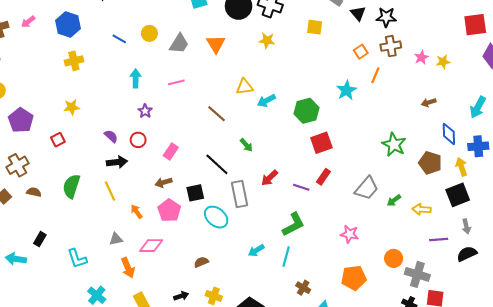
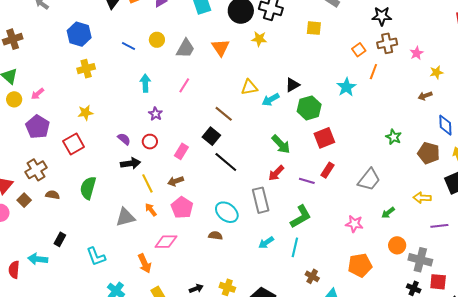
black triangle: (358, 13) -> (292, 85), moved, turned 42
pink arrow: (28, 22) -> (38, 94), moved
yellow star: (267, 40) -> (259, 39), moved
yellow star: (443, 62) -> (436, 72), moved
pink line: (176, 82) -> (184, 85), turned -42
red square: (58, 140) -> (74, 144), size x1.5
green star: (394, 144) -> (394, 137), size x0.7
green arrow: (246, 145) -> (281, 144), moved, size x1.5
yellow line: (110, 191) -> (147, 183), moved
black square: (195, 193) -> (211, 136), moved, turned -36
gray rectangle: (239, 194) -> (261, 200), moved
green arrow: (394, 200) -> (388, 213), moved
gray triangle: (116, 239) -> (125, 217), moved, size x1.5
brown semicircle: (201, 262) -> (215, 236), moved, turned 32

